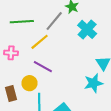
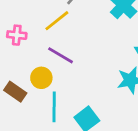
brown rectangle: (11, 93) -> (15, 92), turned -42

